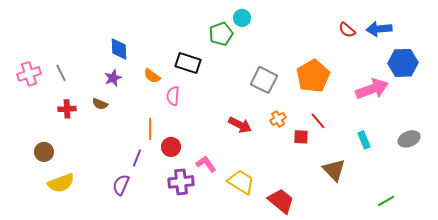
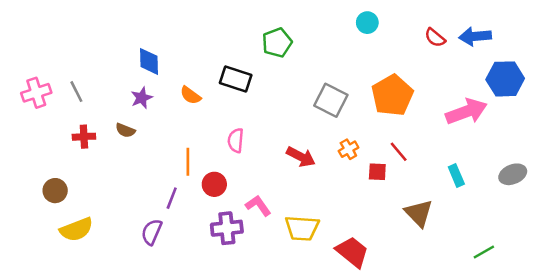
cyan circle: (242, 18) -> (367, 23), moved
pink semicircle: (173, 96) -> (236, 140), moved
yellow trapezoid: (241, 182) -> (302, 228), turned 152

